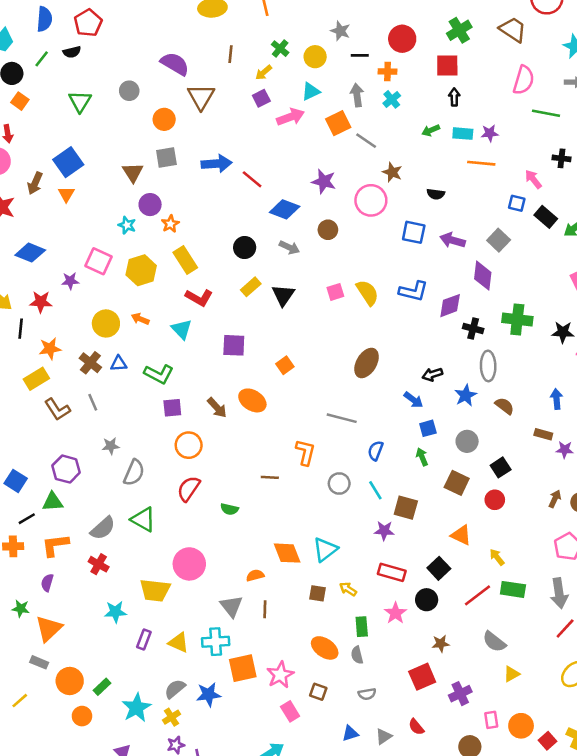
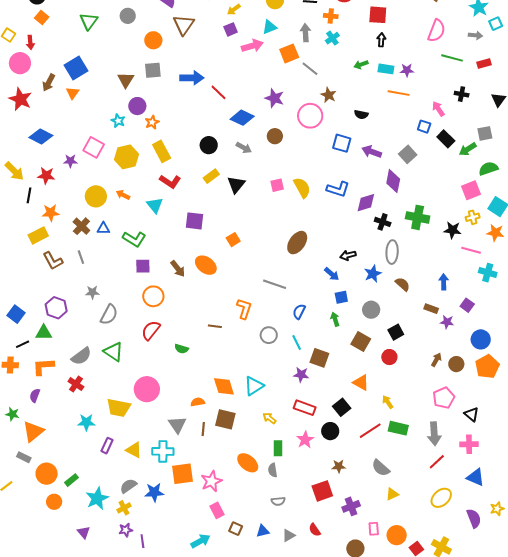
brown square: (318, 593) -> (225, 419), moved, size x1.5
brown square: (318, 692) -> (236, 529), moved

